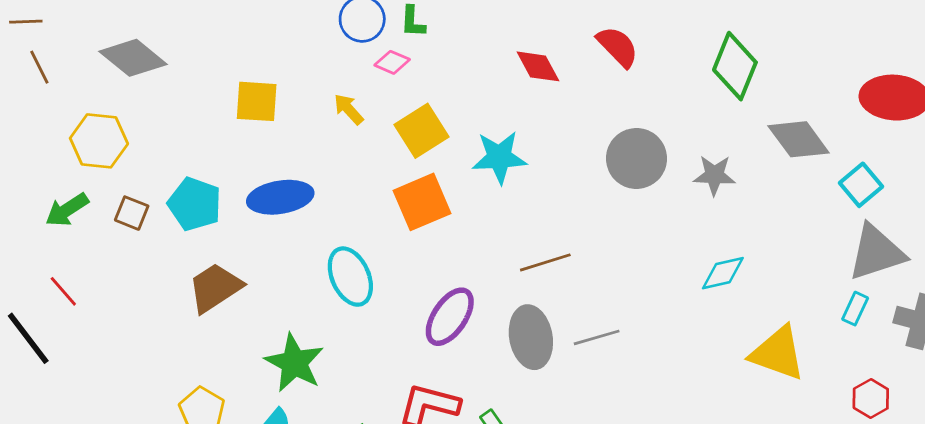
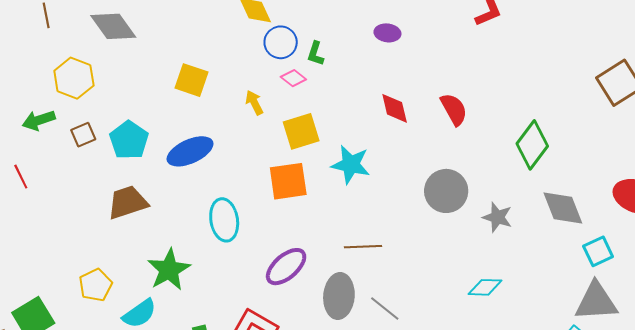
blue ellipse: (280, 197) -> (190, 151), turned -30
brown square: (132, 213) -> (83, 135), turned 30
gray line: (597, 337) -> (385, 309), turned 40

